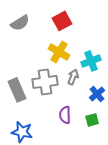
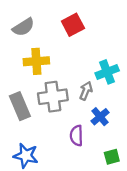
yellow cross: (59, 52) -> (36, 61), moved, turned -35
blue cross: (97, 94) -> (100, 117), moved
green square: (92, 120) -> (112, 157), moved

